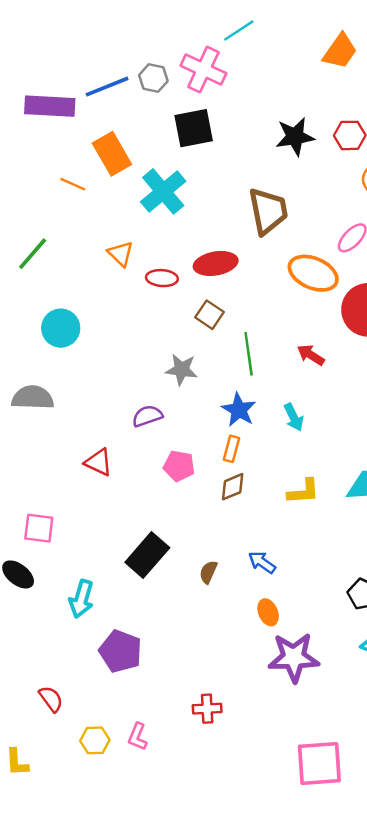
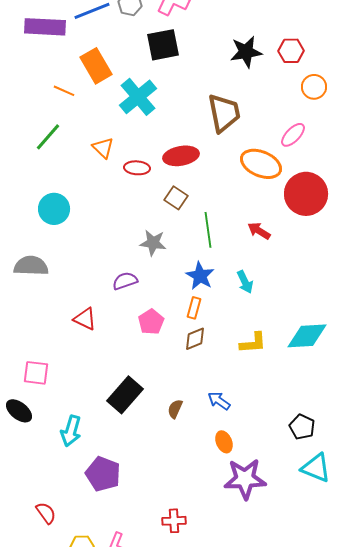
green line: (33, 254) -> (48, 137), moved
pink pentagon: (179, 466) -> (151, 322), turned 30

